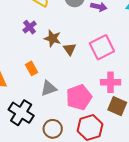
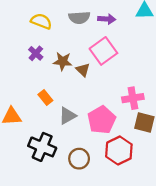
pink square: (102, 47) -> (103, 51), moved

